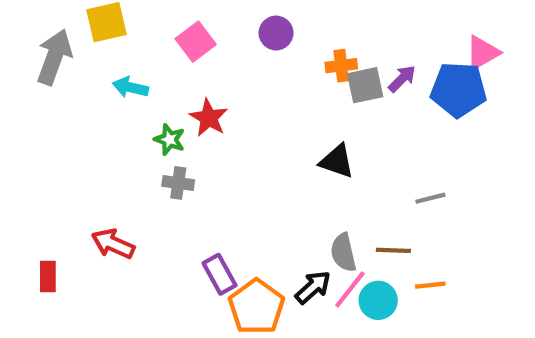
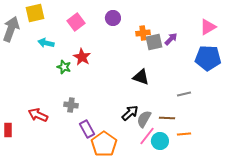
blue pentagon: (459, 90) -> (208, 58), moved
gray cross: (178, 183) -> (71, 105), moved
gray semicircle: (343, 253) -> (144, 119), turned 42
black arrow: (313, 287) -> (130, 113), moved

